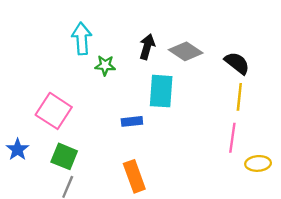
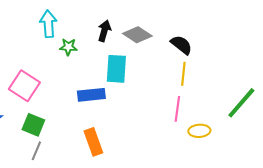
blue rectangle: (132, 121) -> (91, 95), size x1.5

